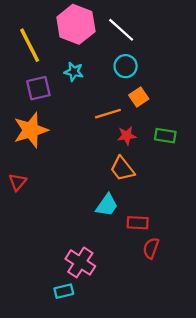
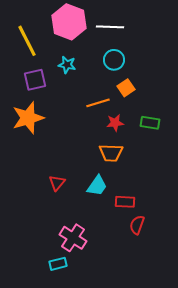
white line: (121, 30) -> (110, 27), turned -40
orange trapezoid: (122, 169) -> (111, 153), turned -50
red triangle: (17, 182) -> (57, 183), moved

